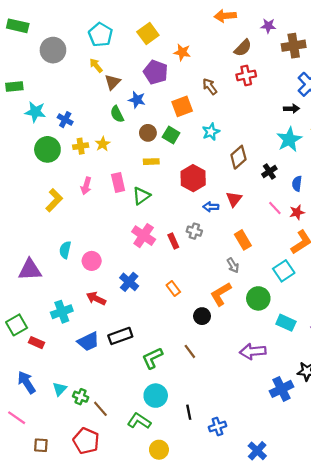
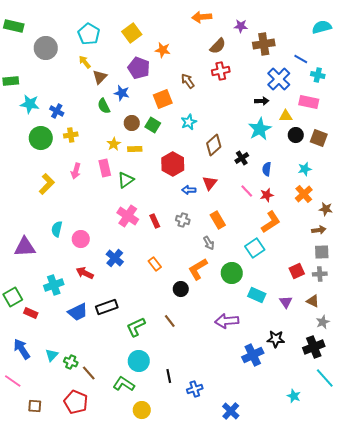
yellow star: (103, 144) -> (114, 144), moved
gray cross: (194, 231) -> (183, 220), moved

